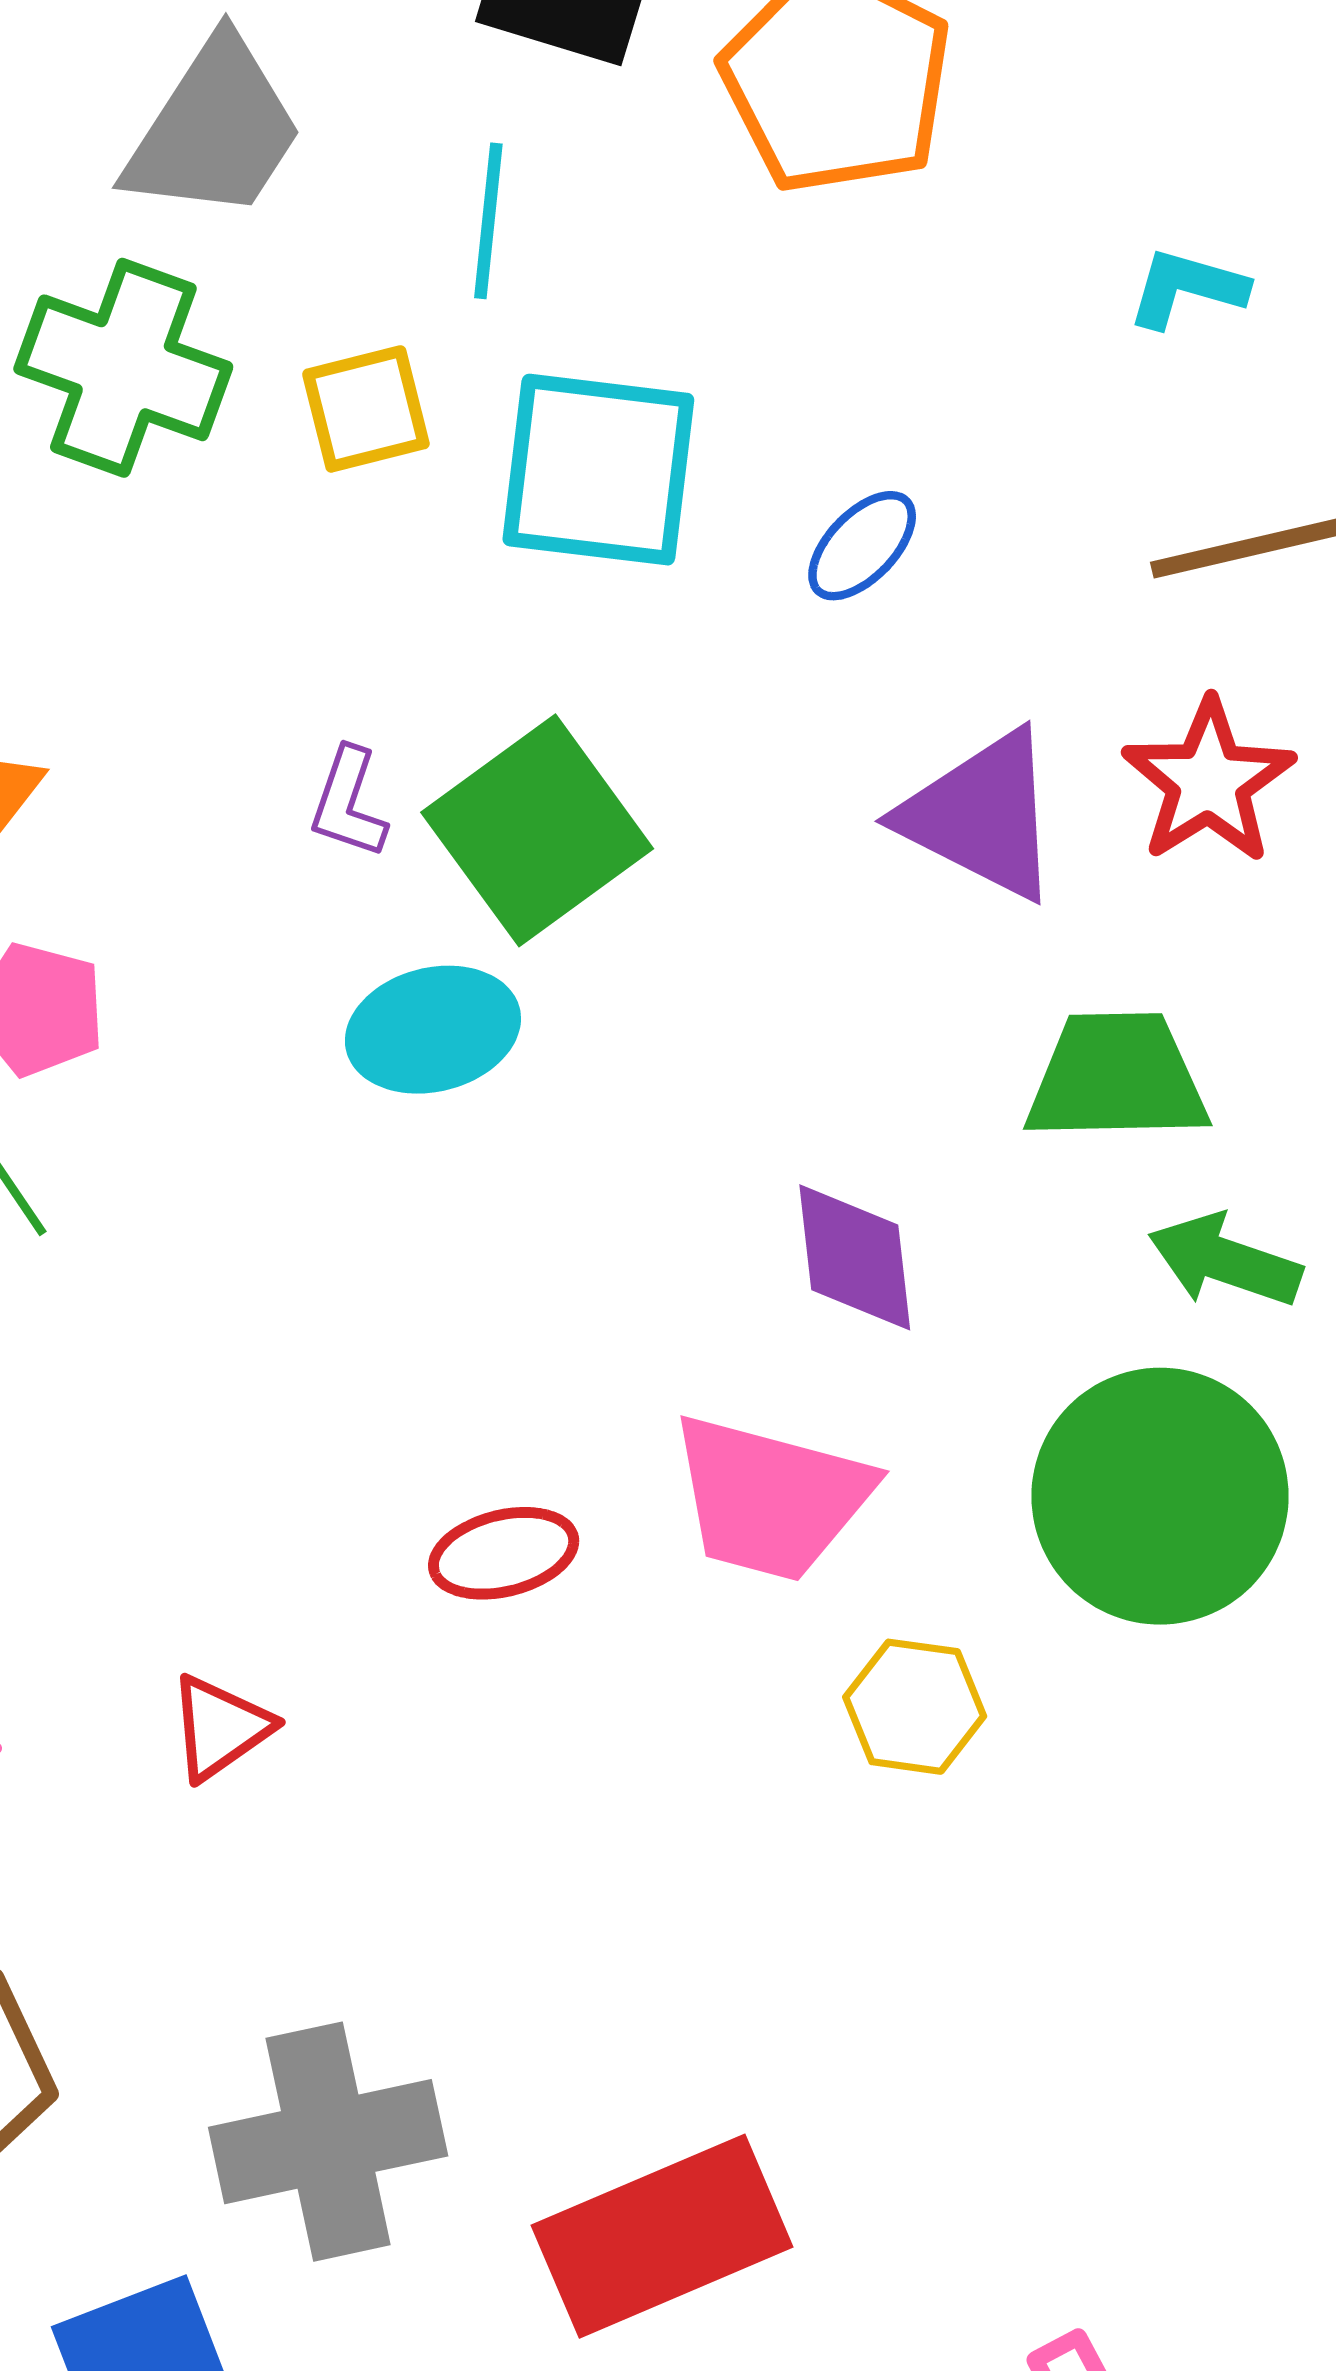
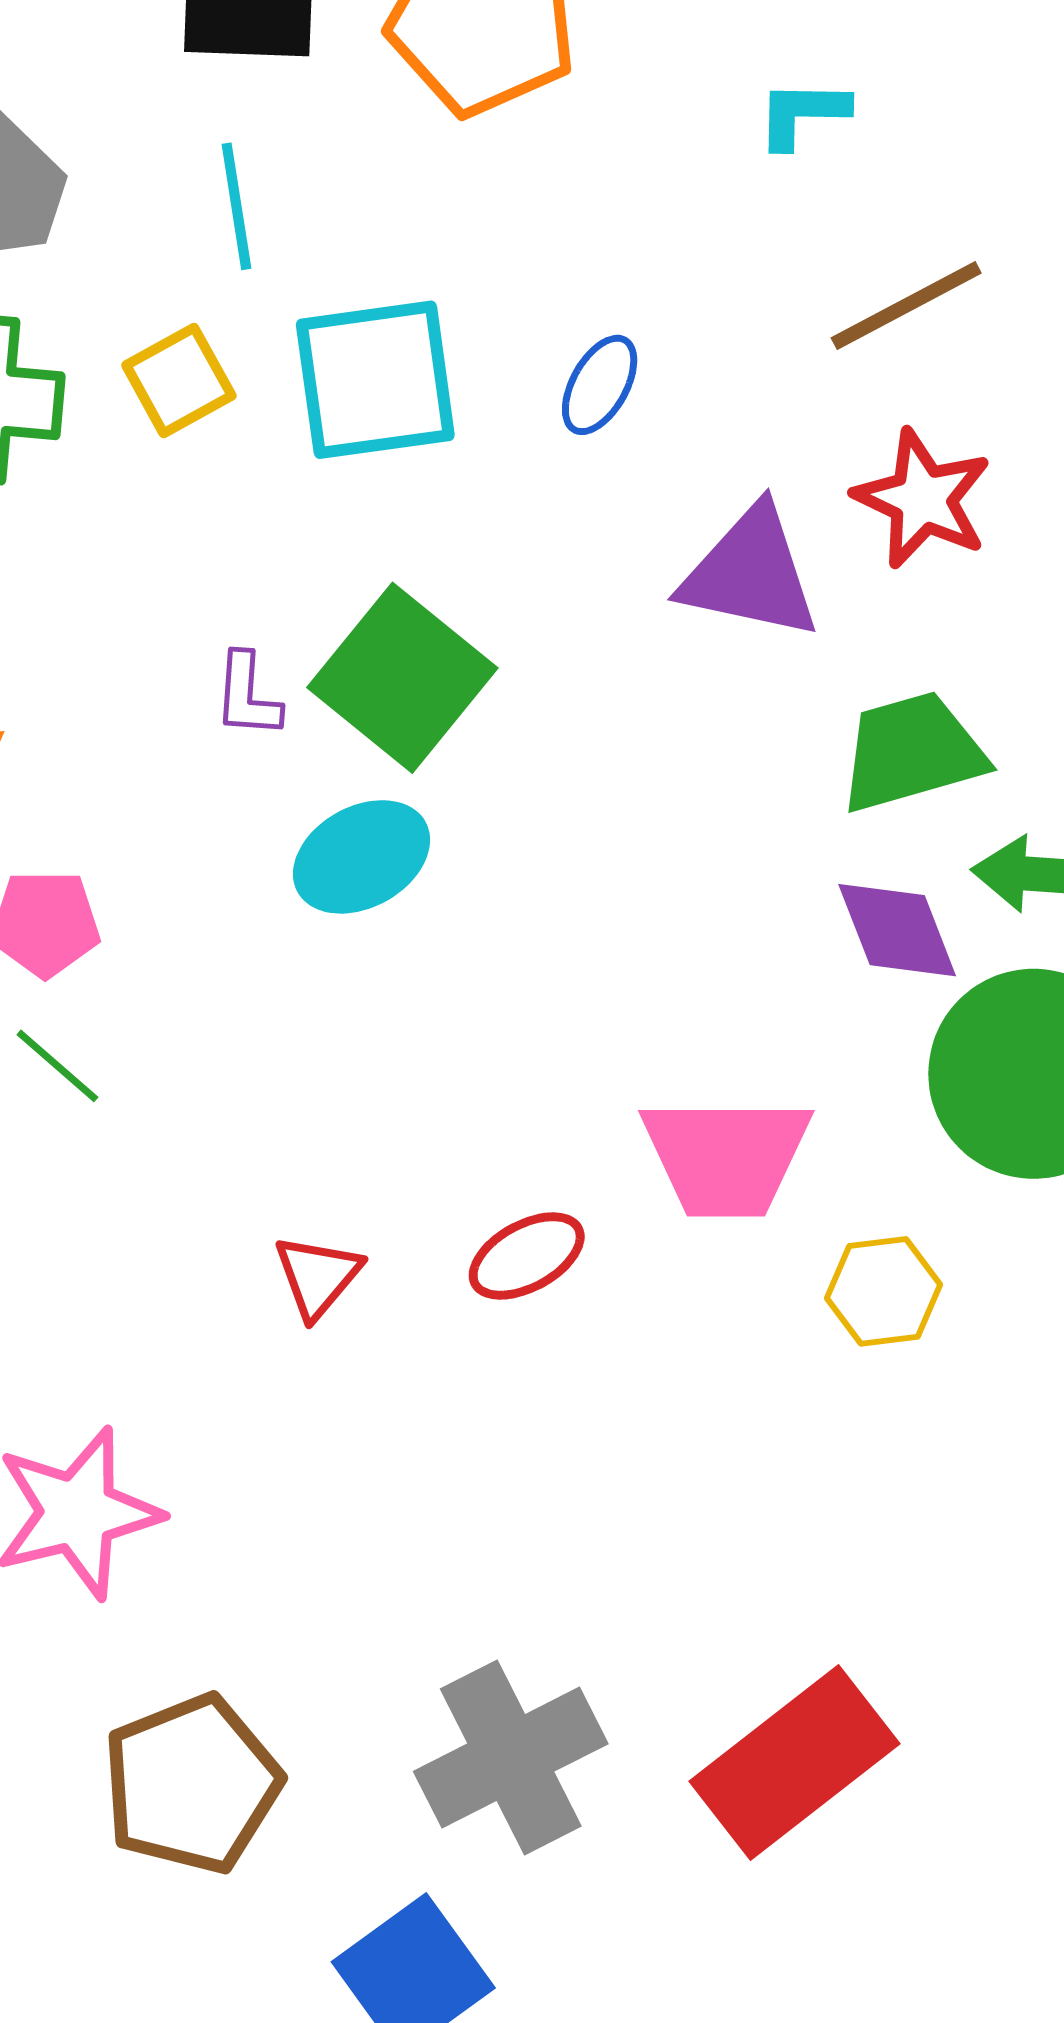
purple diamond: (855, 1257) -> (897, 930), moved
red triangle: (220, 1728) -> (318, 1276), moved

